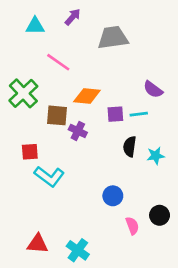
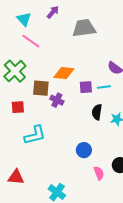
cyan triangle: (35, 26) -> (24, 19), turned 49
pink line: (58, 62) -> (31, 41), moved
red square: (30, 152) -> (18, 107), moved
cyan L-shape: (49, 176) -> (35, 135), turned -50
red triangle: (38, 244) -> (16, 177), moved

